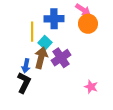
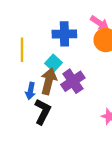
yellow line: (32, 32) -> (22, 50), moved
black L-shape: (24, 83) -> (43, 112), moved

